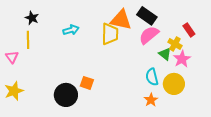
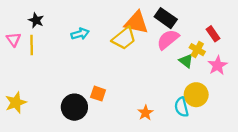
yellow trapezoid: (110, 34) -> (124, 38), turned 50
pink triangle: (12, 57) -> (14, 39), moved
pink star: (182, 59) -> (218, 65), moved
cyan semicircle: (152, 77) -> (181, 107), moved
orange star: (151, 100) -> (145, 113), moved

